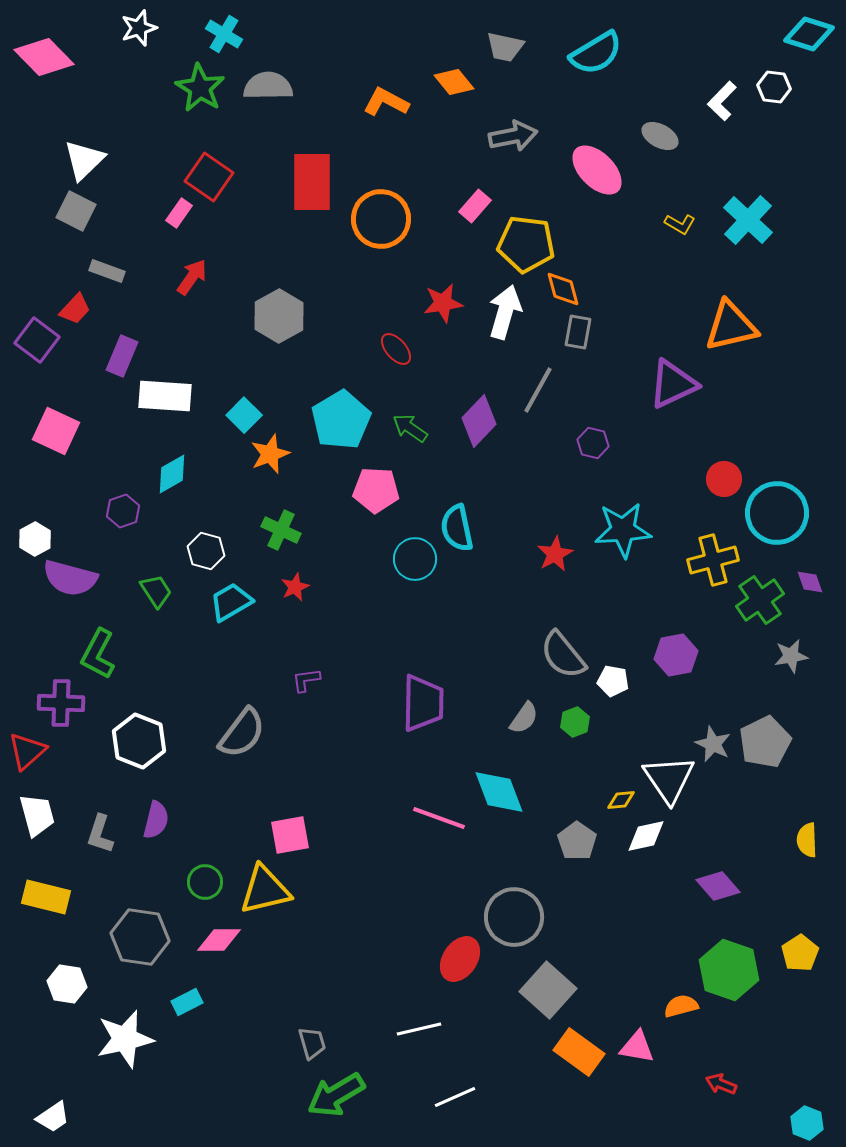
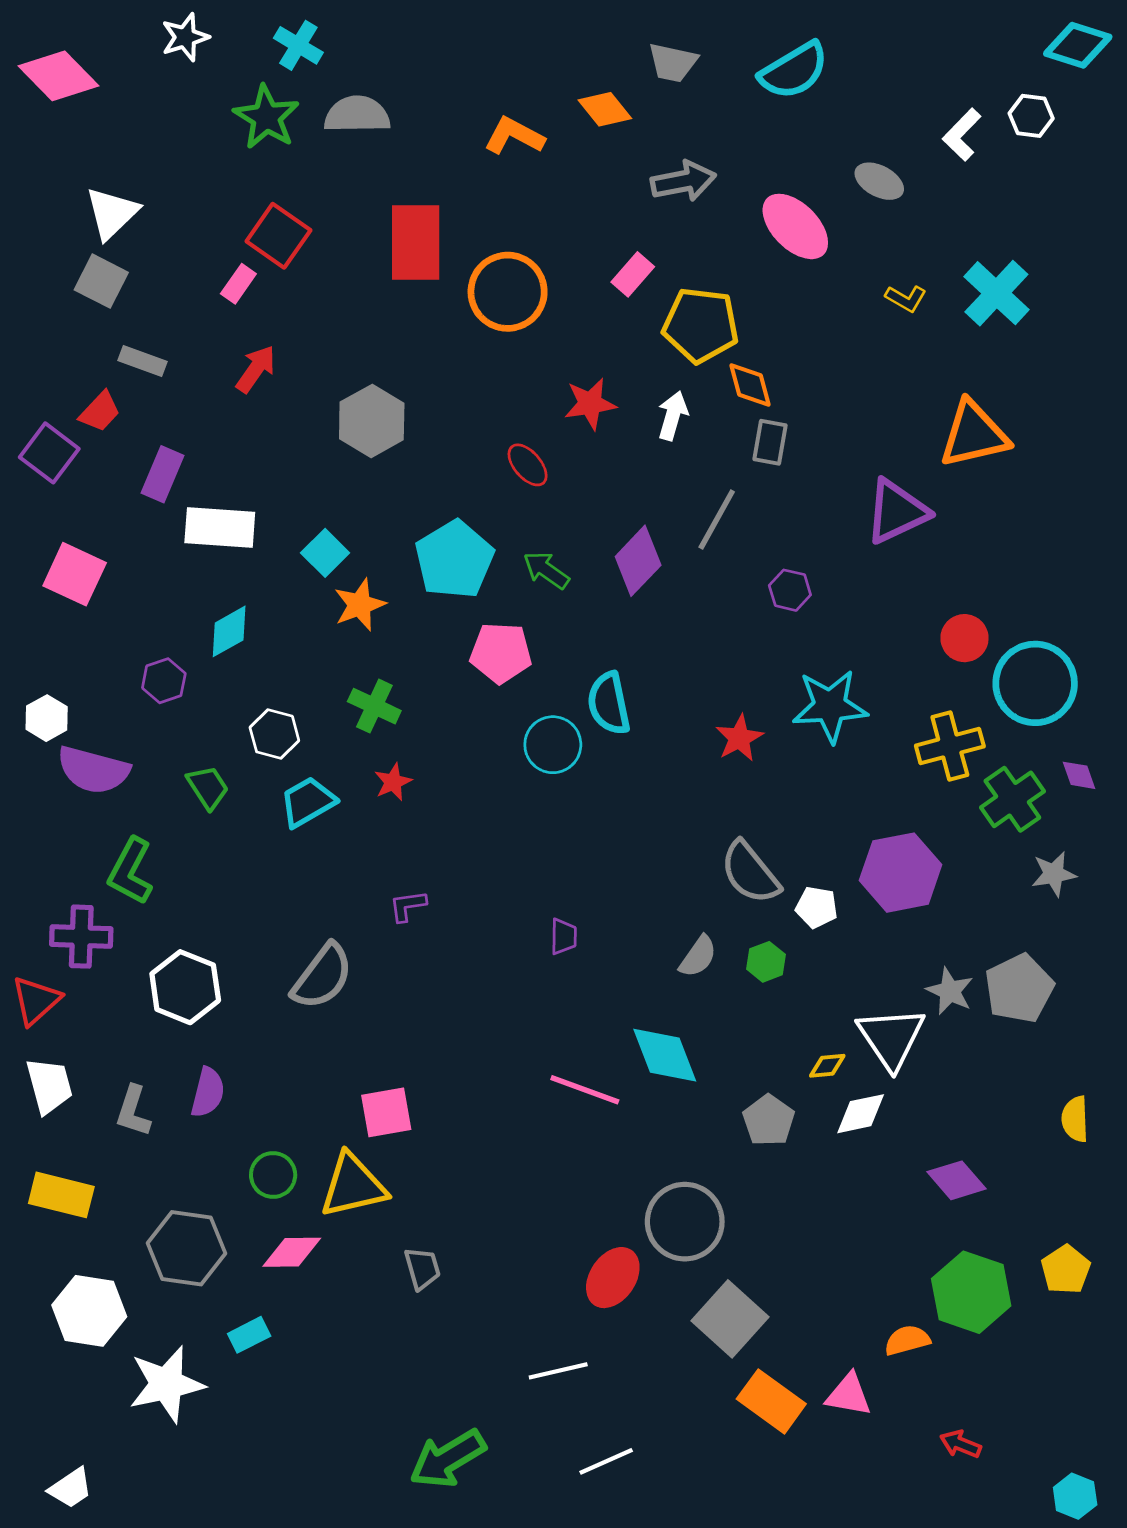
white arrow: (505, 312) -> (673, 416), size x0.7
purple hexagon: (676, 655) -> (901, 873), size x1.4
purple trapezoid: (423, 703) -> (564, 937), size x0.5
white hexagon: (67, 984) -> (89, 1311), size x1.4
gray trapezoid: (312, 1043) -> (422, 1268), moved

